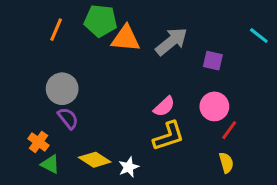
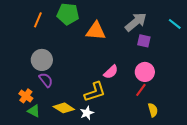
orange triangle: (126, 38) -> (96, 31), moved
gray arrow: (172, 41) -> (136, 22), moved
red line: (229, 130) -> (141, 90), moved
yellow L-shape: (169, 136) -> (95, 92), moved

